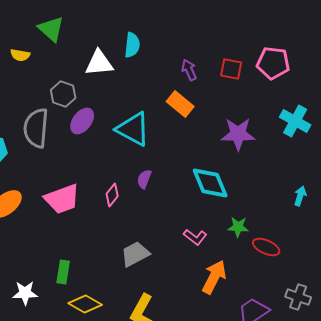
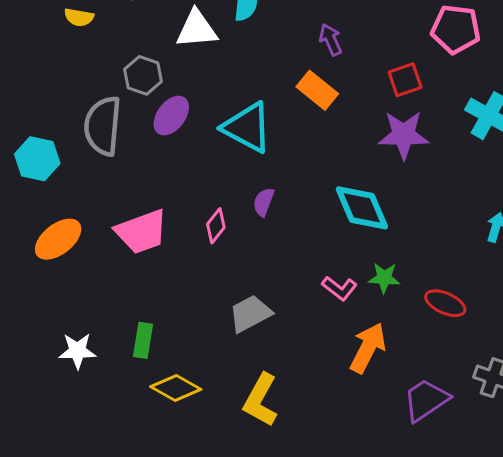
red square: (231, 69) -> (405, 80), moved, turned -30
green star: (238, 227) -> (384, 278), moved
white star: (25, 293) -> (77, 351), moved

